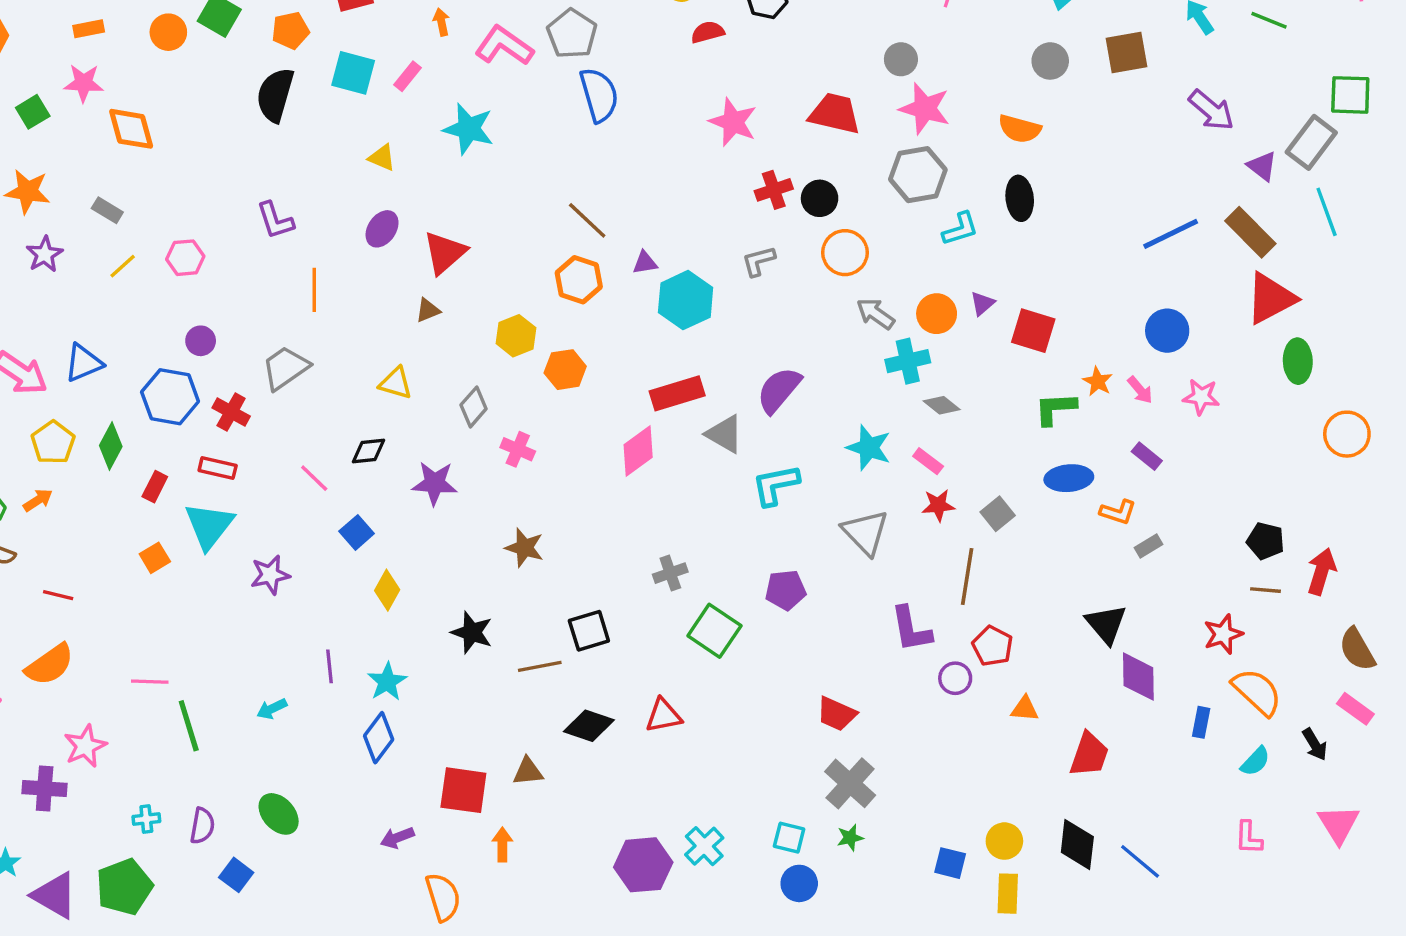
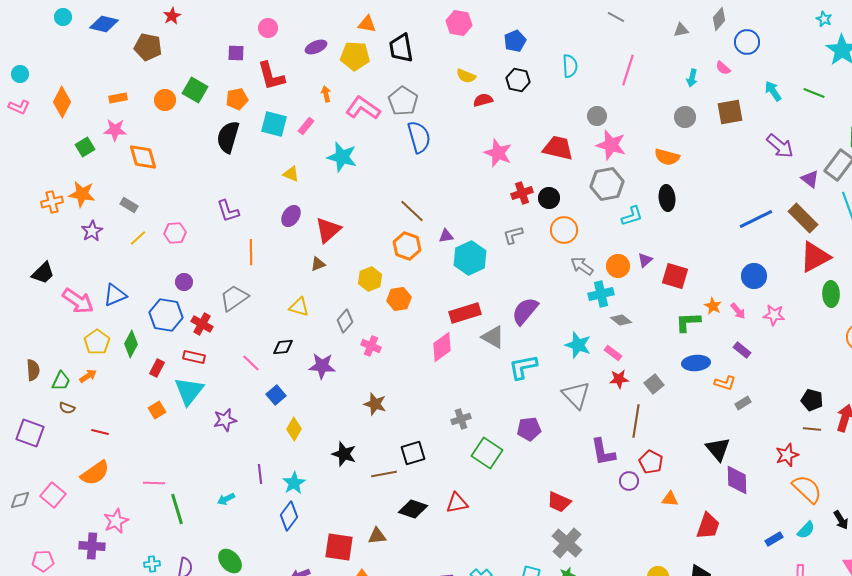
blue rectangle: (1201, 722) -> (774, 539), moved, turned 48

